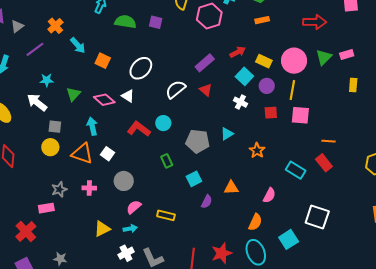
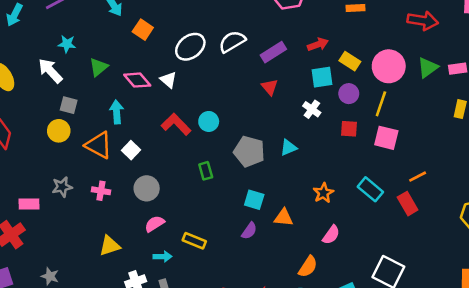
cyan square: (244, 76) -> (322, 77), turned 30
white semicircle: (176, 89) -> (232, 42), moved
orange line: (328, 141) -> (418, 177), turned -40
orange star: (257, 150) -> (323, 193), moved
cyan rectangle: (296, 170) -> (370, 189), moved
cyan square: (194, 179) -> (254, 200), moved, turned 35
pink rectangle: (46, 208) -> (29, 204), moved
cyan arrow: (130, 229) -> (163, 257), moved

